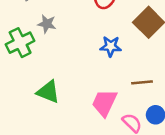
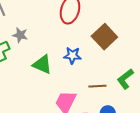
green triangle: (48, 92) -> (42, 64), moved

